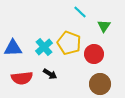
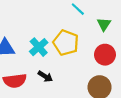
red circle: (94, 54) -> (105, 55), moved

